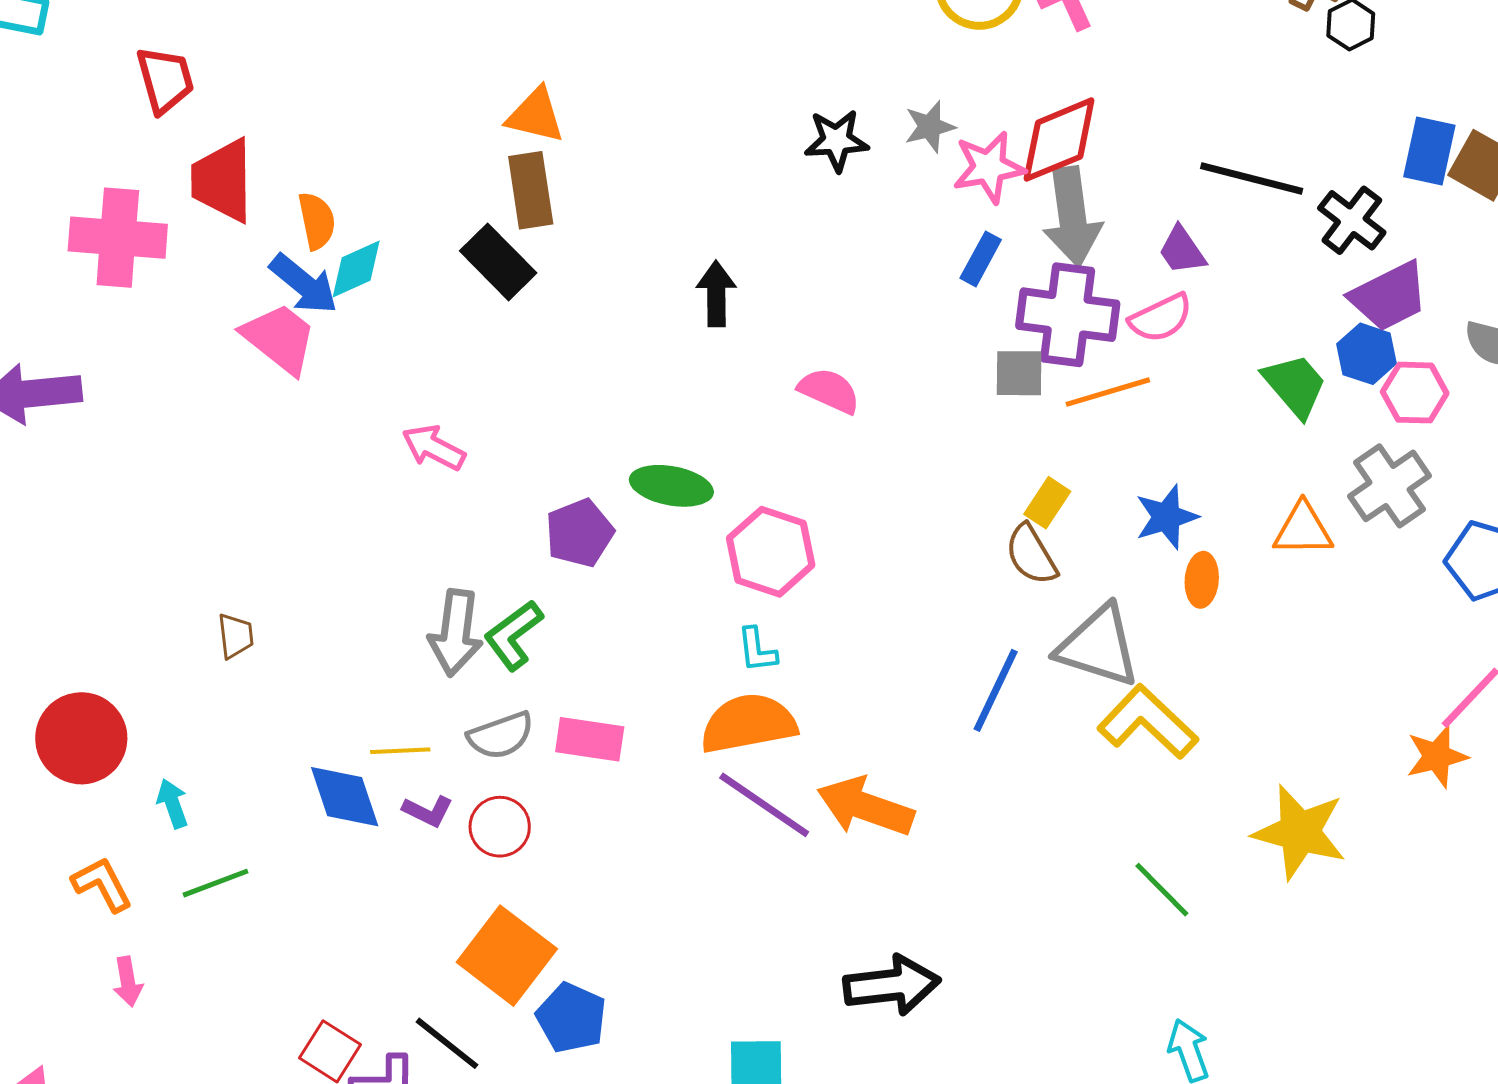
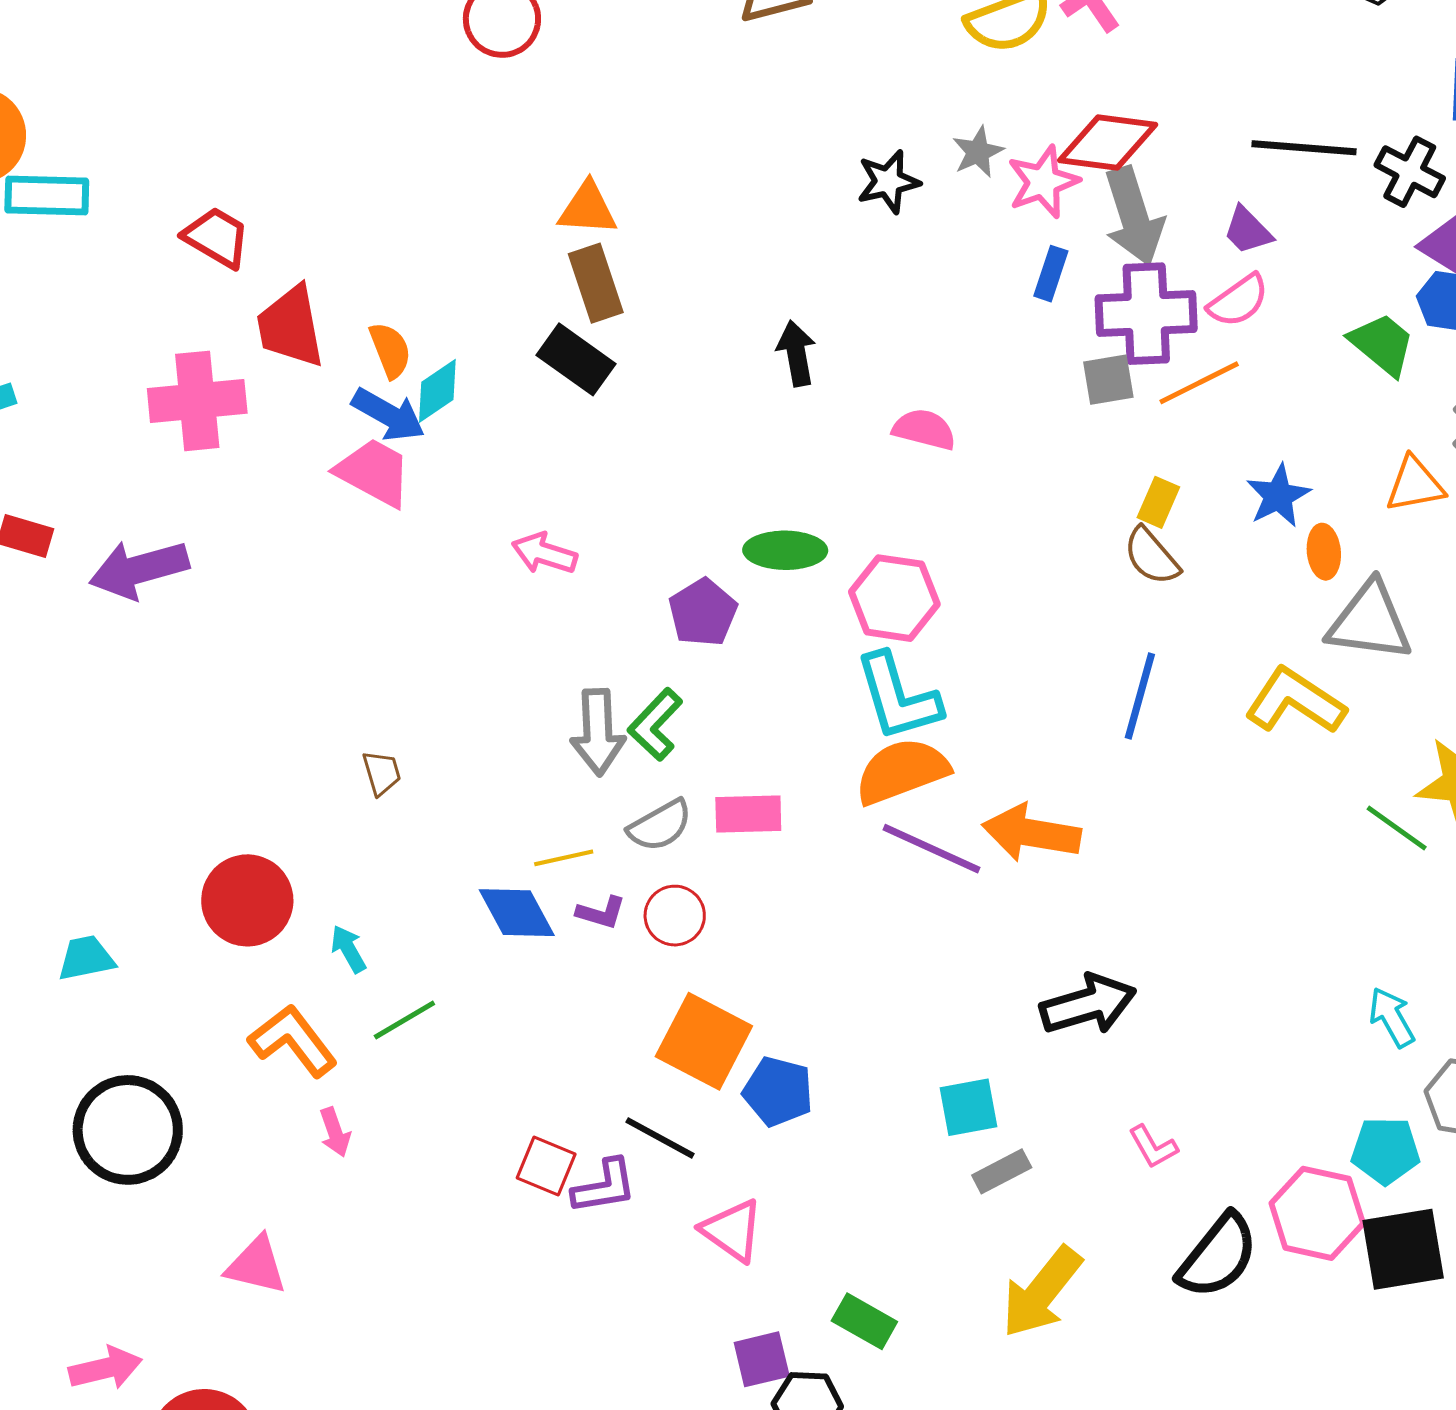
red trapezoid: (165, 80) -> (217, 237), turned -34
red diamond: (1059, 140) -> (1108, 142), turned 40
gray triangle: (1098, 646) -> (1370, 622), moved
cyan L-shape: (757, 650) -> (898, 697), size x2.0
orange L-shape: (102, 884) -> (293, 1041), size x1.4
green line: (1162, 890) -> (1397, 828), moved

